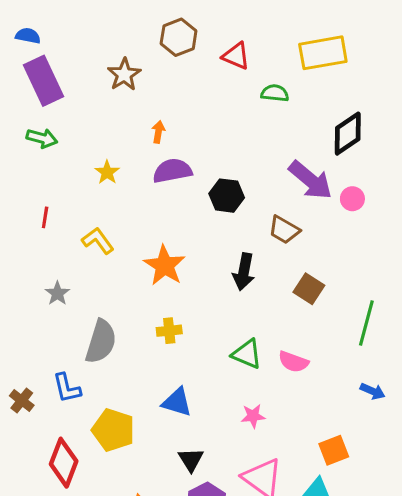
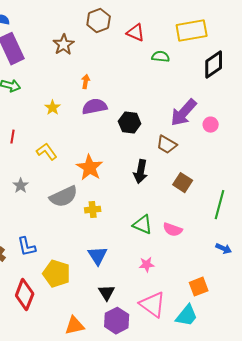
black diamond: (348, 134) -> (214, 65), moved
purple arrow: (310, 180) -> (184, 113), turned 92
gray semicircle: (101, 342) -> (64, 197), moved, turned 48
blue triangle: (177, 402) -> (98, 256), turned 40

